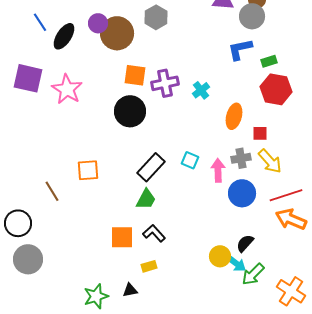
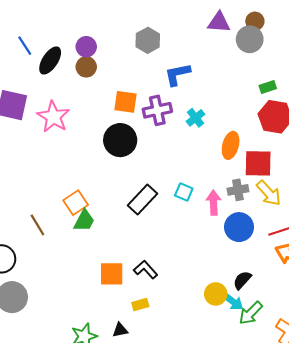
brown circle: (117, 33) -> (86, 67), moved, size x0.6
blue L-shape: (240, 49) -> (177, 74), moved
red square: (260, 133) -> (258, 163), size x1.8
orange square: (88, 170) -> (76, 203), turned -30
green trapezoid: (146, 199) -> (84, 221), moved

